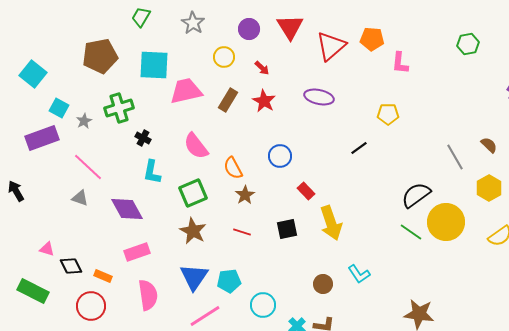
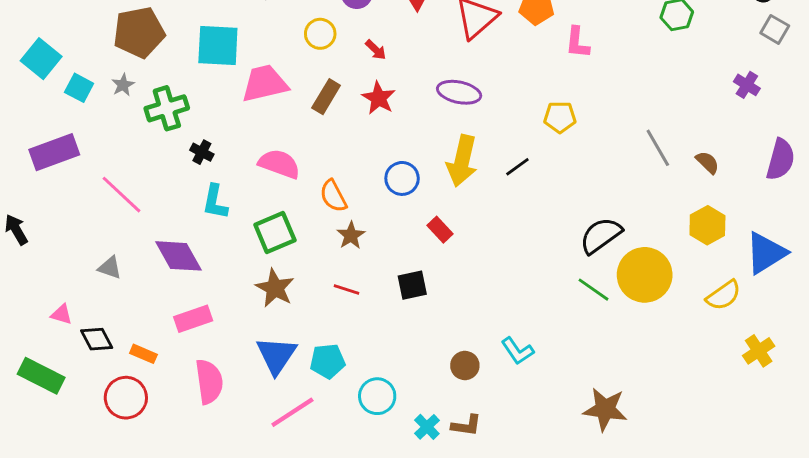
cyan square: (59, 108) -> (79, 88), moved
gray star: (84, 121) -> (123, 85), moved
pink semicircle: (196, 146) -> (279, 164), turned 148
gray line: (455, 157) -> (658, 148), moved
gray triangle: (80, 198) -> (110, 268), moved
yellow arrow: (331, 223) -> (462, 161), moved, turned 32

